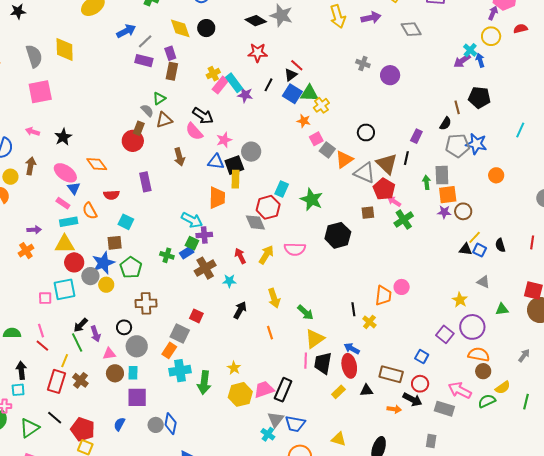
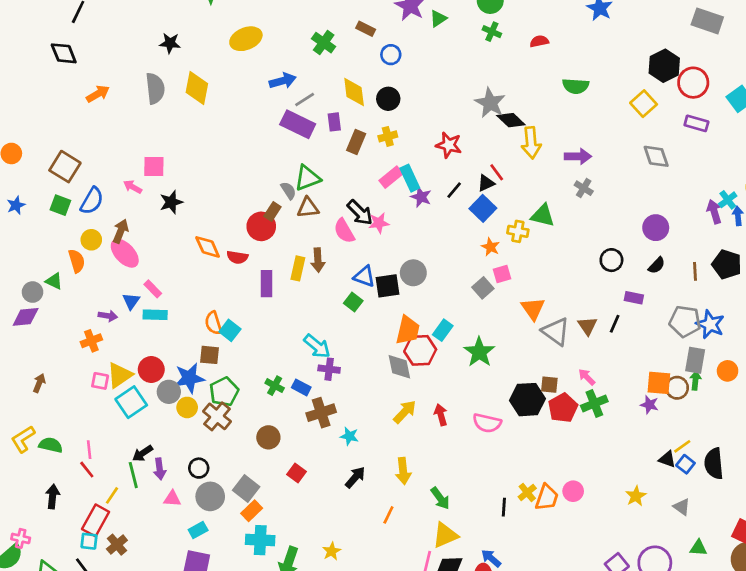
black star: (18, 11) -> (170, 43), moved
yellow arrow: (338, 17) -> (531, 143), moved
purple arrow: (371, 18) -> (578, 156), moved
black diamond: (256, 21) -> (511, 120), moved
purple rectangle: (144, 61) -> (298, 124), size x1.4
purple arrow: (462, 61) -> (714, 212), turned 96
brown rectangle: (172, 71) -> (356, 142), moved
yellow cross: (213, 74) -> (388, 136), moved
purple circle: (390, 75) -> (656, 228), moved
pink square: (40, 92) -> (154, 166), moved, size x0.7
green triangle: (309, 93) -> (543, 215), moved
green triangle: (159, 98) -> (307, 178), size x1.5
yellow cross: (321, 105) -> (518, 231), turned 35
black semicircle: (445, 124) -> (657, 265), moved
black circle: (366, 132) -> (611, 260), moved
purple rectangle: (416, 136) -> (634, 298), turned 64
pink star: (224, 140) -> (379, 223), moved
gray square: (327, 150) -> (483, 288), moved
orange triangle: (344, 159) -> (533, 309), turned -42
brown triangle: (387, 164) -> (587, 326), size x0.7
pink ellipse: (65, 173) -> (125, 253), moved
gray rectangle: (442, 175) -> (695, 360), moved
yellow rectangle: (236, 179) -> (298, 268), moved
green arrow: (427, 182) -> (695, 381), moved
blue triangle: (74, 188) -> (131, 301), moved
red pentagon: (384, 189) -> (563, 408), moved
red semicircle: (111, 195) -> (237, 257), moved
orange trapezoid: (217, 198) -> (408, 330), moved
orange semicircle: (90, 211) -> (213, 323), moved
brown circle: (463, 211) -> (677, 388), moved
black hexagon: (338, 235) -> (527, 400), moved
green square: (192, 243) -> (353, 302), moved
yellow triangle: (65, 244) -> (120, 375), moved, turned -45
black semicircle: (500, 245) -> (714, 464), size x1.6
pink semicircle: (295, 249) -> (487, 423), moved
blue rectangle: (187, 253) -> (301, 387), turned 48
red arrow: (240, 256) -> (441, 415), moved
cyan square: (64, 289) -> (131, 402), turned -35
pink square: (45, 298) -> (100, 381), moved
yellow star: (460, 300) -> (636, 496), moved
brown cross: (146, 303) -> (217, 416), moved, turned 30
yellow cross: (369, 322) -> (527, 492), moved
gray square: (180, 333) -> (246, 489), moved
orange line: (270, 333) -> (388, 515), turned 32
brown circle: (115, 373) -> (268, 437), moved
cyan rectangle: (133, 373) -> (198, 530), turned 48
brown cross: (80, 380) -> (117, 545), moved
cyan square: (18, 390) -> (89, 541), moved

